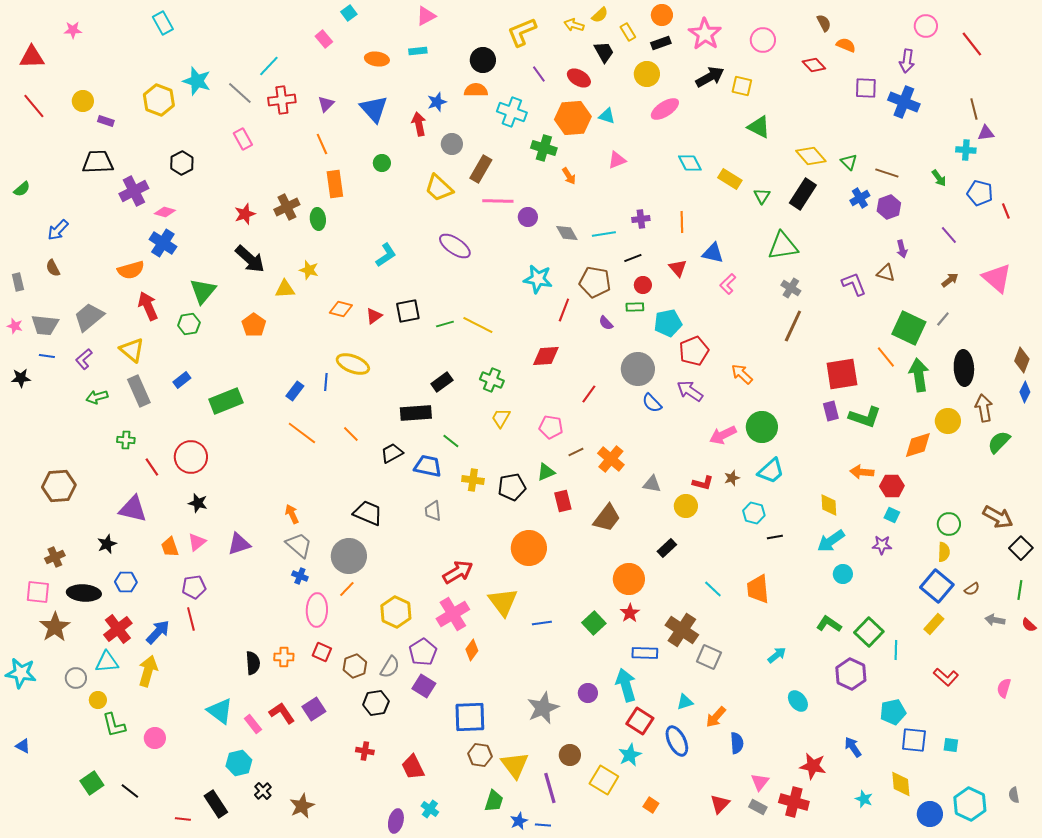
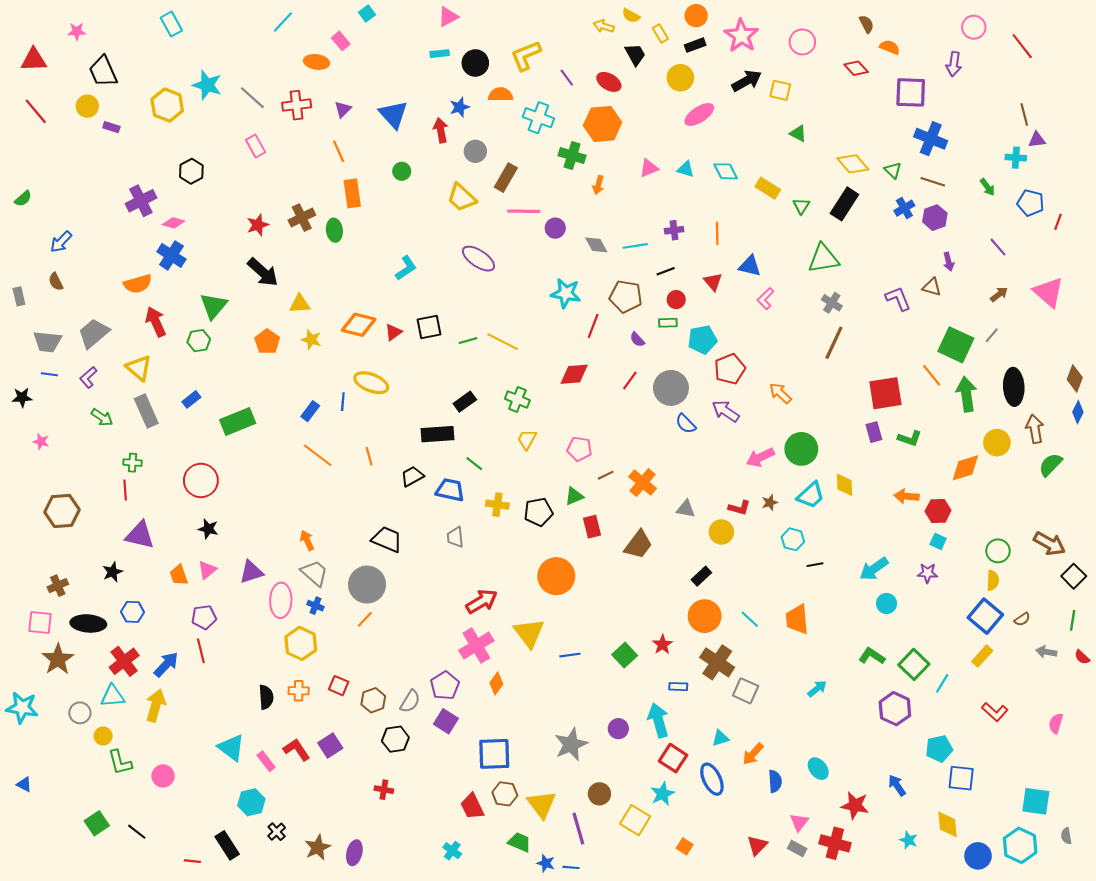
yellow semicircle: (600, 15) -> (631, 16), turned 72
yellow L-shape: (522, 32) -> (526, 56), moved
orange ellipse: (377, 59) -> (317, 62), moved
black circle: (483, 60) -> (475, 63), moved
cyan line: (269, 66) -> (283, 22), moved
purple square: (866, 88) -> (911, 92), size x1.4
blue cross: (904, 102) -> (931, 139), moved
cyan triangle: (607, 116) -> (686, 169), moved
green triangle: (759, 127) -> (798, 133), size x0.7
black trapezoid: (98, 162) -> (103, 71), moved, turned -112
orange arrow: (569, 176) -> (598, 185), turned 48
red line: (1006, 211) -> (1058, 222), turned 42
yellow star: (309, 270) -> (311, 340), moved
orange diamond: (341, 309) -> (359, 325), size x1.4
pink star: (15, 326) -> (41, 442), moved
red line: (589, 394) -> (630, 381), moved
green arrow: (97, 397) -> (102, 417), turned -130
green L-shape: (865, 417) -> (910, 438), size x0.7
orange line: (351, 434) -> (369, 456), turned 30
red line: (152, 467) -> (125, 490), moved, turned 30
yellow diamond: (829, 505) -> (844, 485), moved
orange circle: (629, 579) -> (705, 616), moved
pink ellipse: (317, 610) -> (281, 600), moved
yellow hexagon: (396, 612) -> (301, 643), moved
cyan line: (896, 650) -> (942, 683), turned 30
blue rectangle: (645, 653) -> (678, 687), size x0.7
cyan ellipse: (798, 701) -> (818, 769), moved
cyan square: (951, 745) -> (1036, 801), moved, size x1.8
red trapezoid: (413, 767) -> (472, 806), moved
green trapezoid: (494, 801) -> (519, 842), turned -85
purple ellipse: (396, 821) -> (354, 853), moved
blue star: (519, 821) -> (546, 863), turned -30

